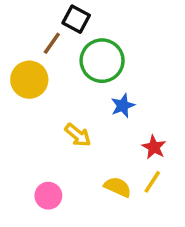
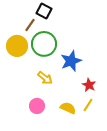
green circle: (102, 61) -> (44, 44), moved
blue star: (123, 106) -> (71, 61), size x1.5
pink circle: (48, 196) -> (37, 106), moved

